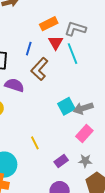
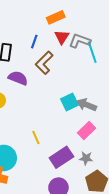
gray L-shape: (75, 29) -> (80, 41), moved
cyan line: (72, 54) -> (92, 52), moved
gray arrow: (83, 108) -> (87, 105), turned 36
purple rectangle: (61, 161) -> (61, 157), size x1.6

